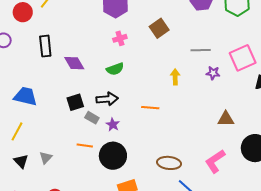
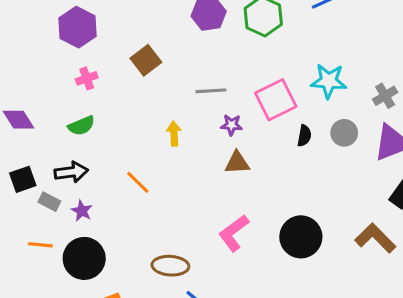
orange line: (150, 108) -> (138, 182), turned 42
brown triangle: (226, 119) -> (237, 163), moved
pink L-shape: (215, 161) -> (234, 233), moved

